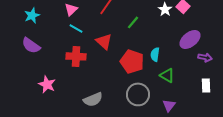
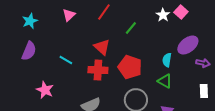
cyan line: (76, 28) -> (66, 60), moved
purple semicircle: (31, 45) -> (29, 51), turned -102
cyan semicircle: (155, 54) -> (167, 60), moved
red cross: (76, 56) -> (98, 70), moved

